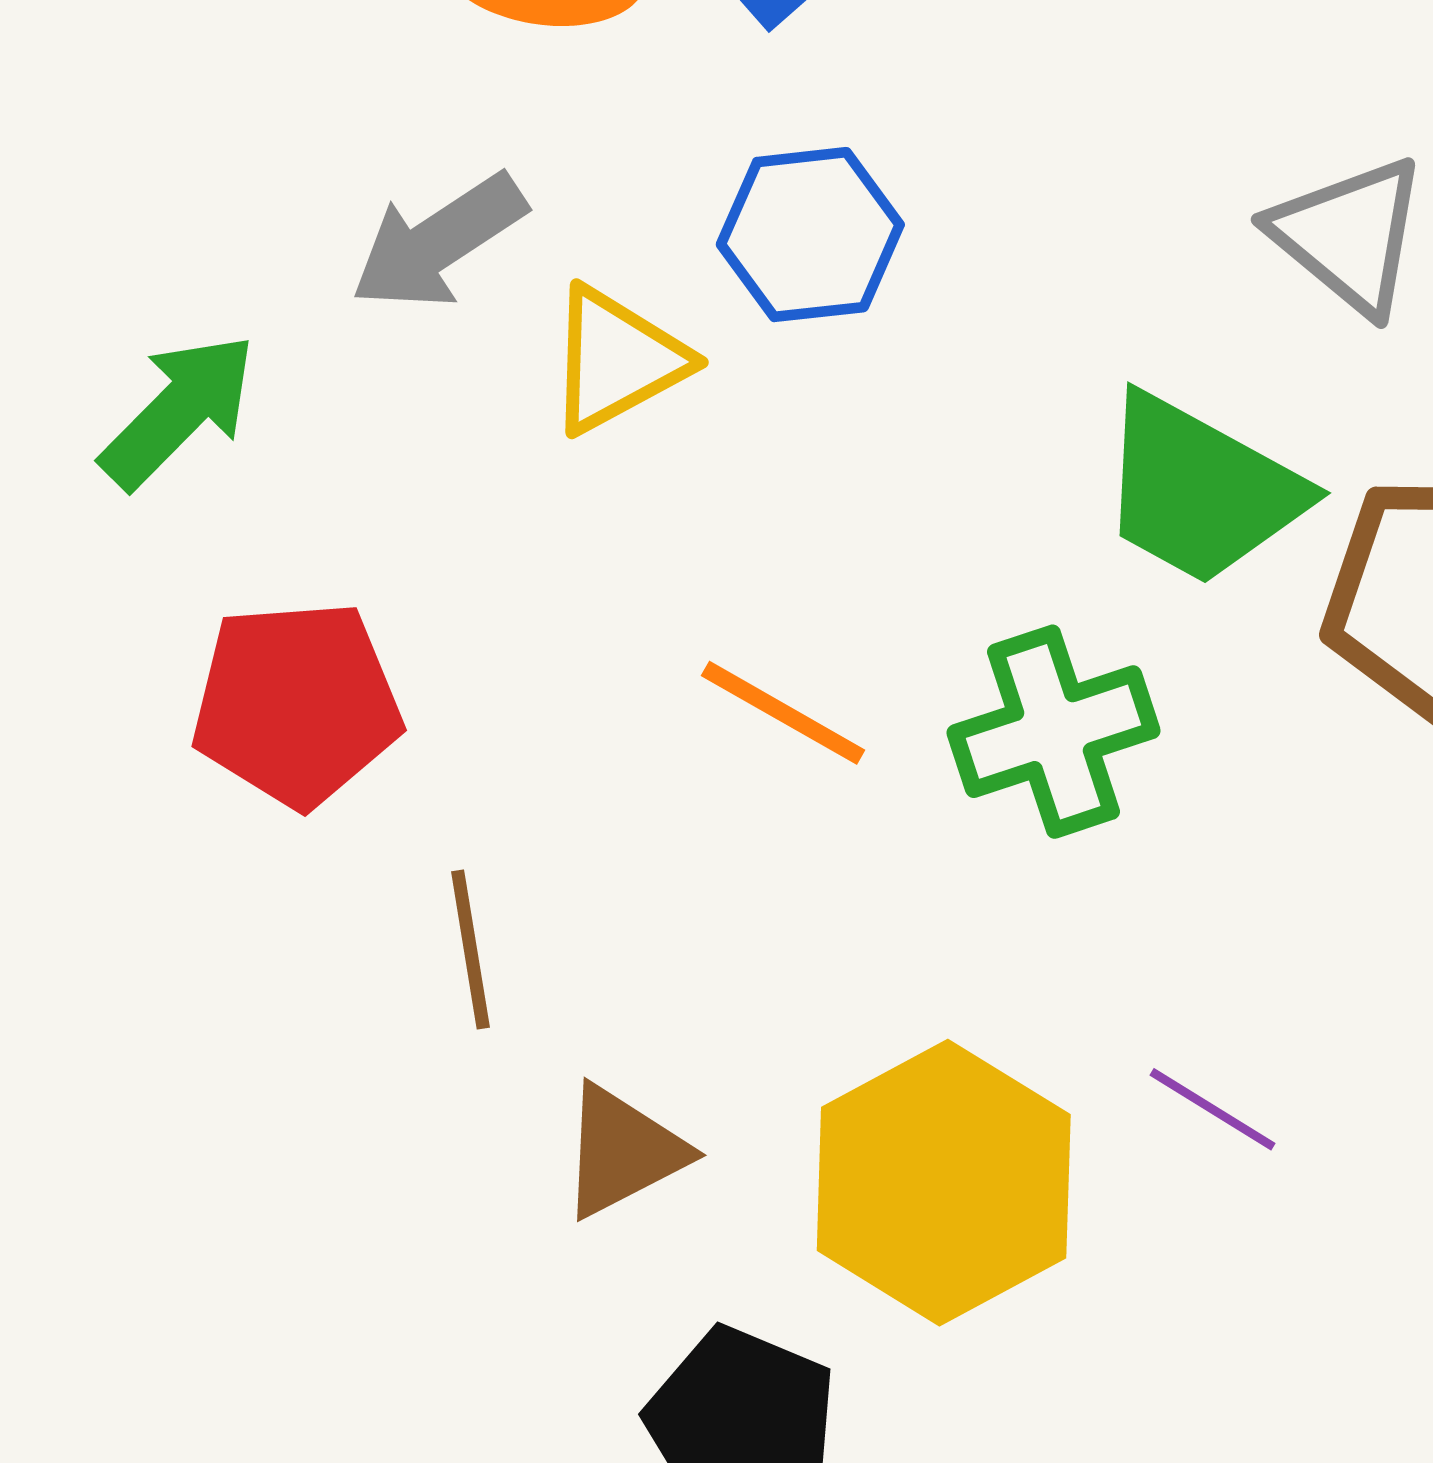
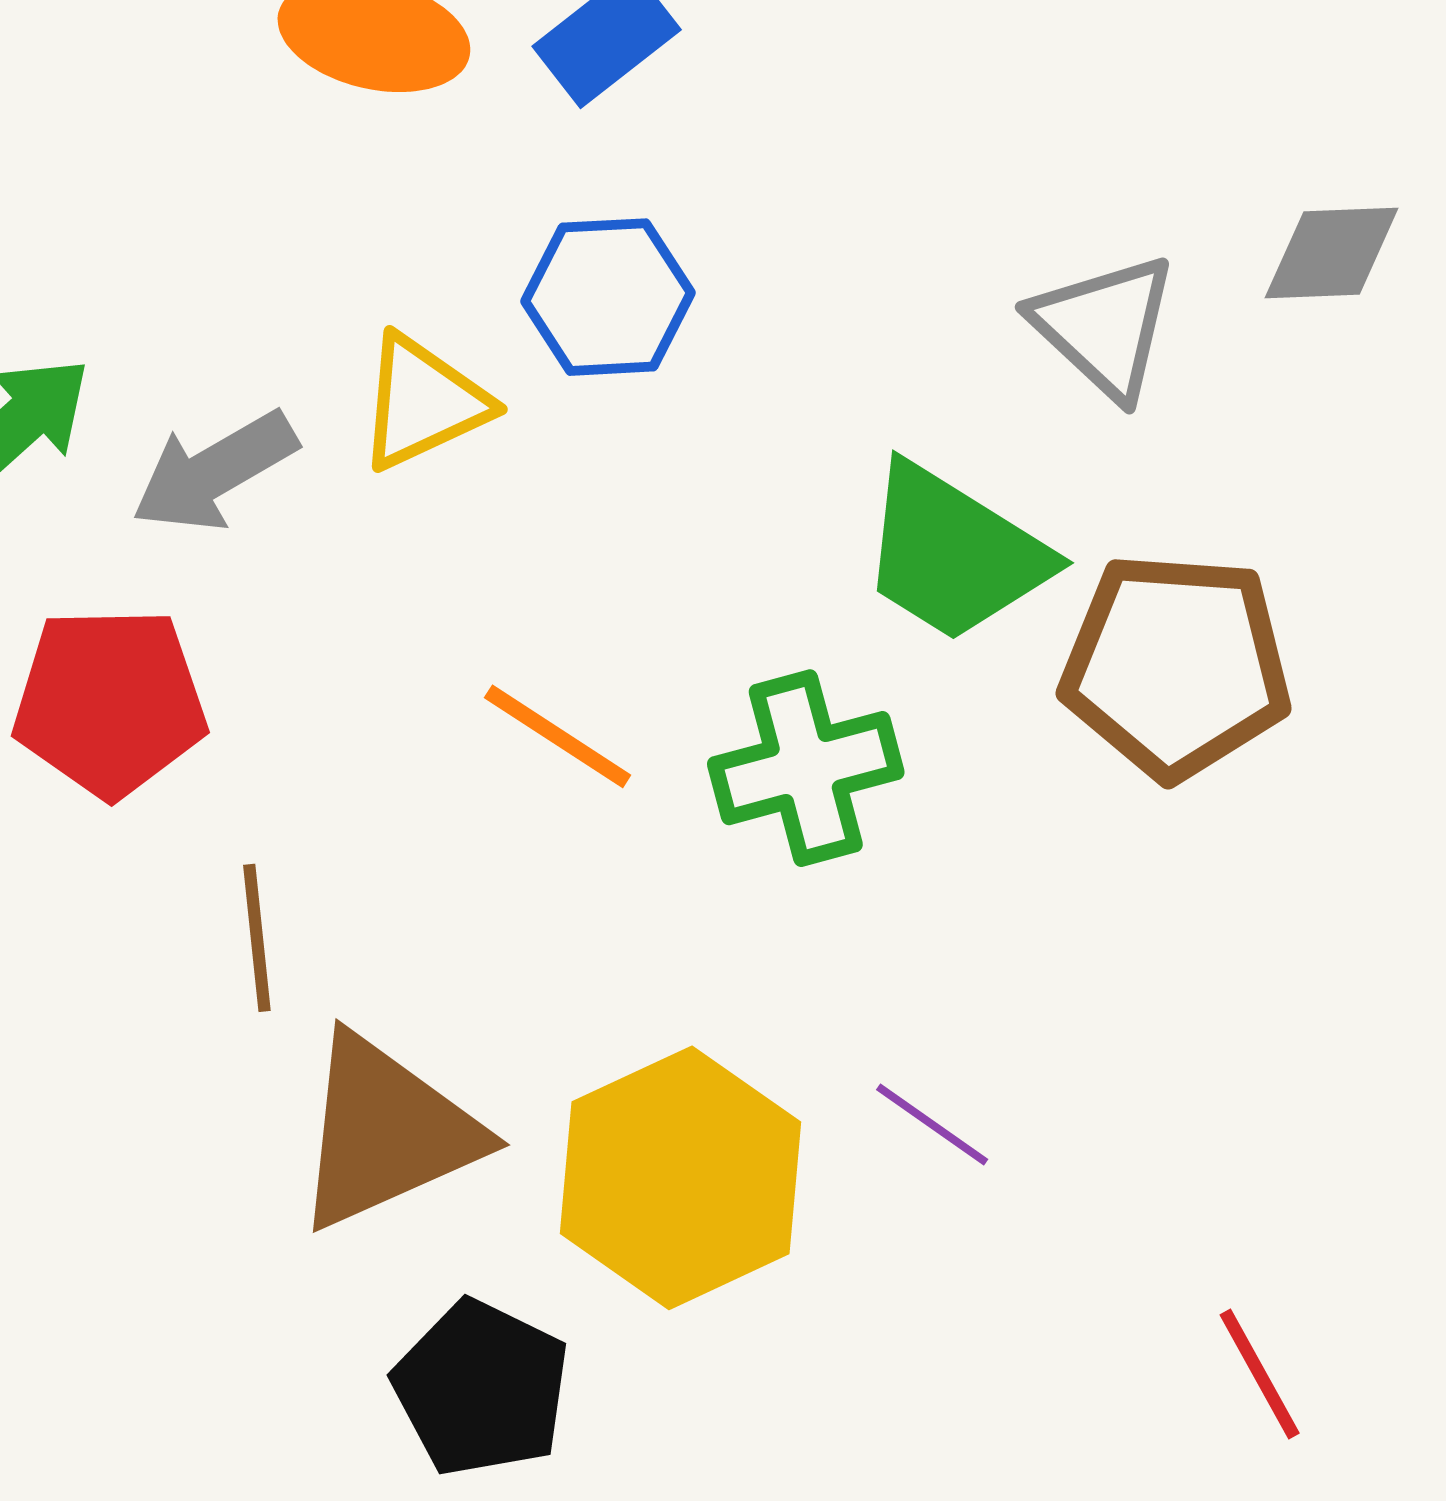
gray arrow: (438, 242) -> (214, 471), moved
brown triangle: (623, 1151) -> (386, 1132), size x1.6

